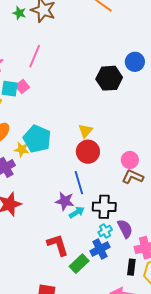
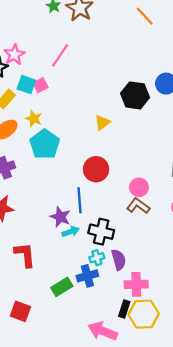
yellow triangle: (85, 131) -> (102, 123), moved
yellow star: (22, 149) -> (34, 119), moved
red L-shape: (58, 245) -> (25, 255), moved
black rectangle: (131, 267) -> (124, 309), moved

